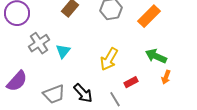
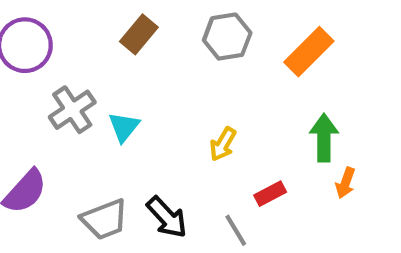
green arrow: (156, 56) -> (324, 138), turned 65
yellow arrow: (109, 59) -> (223, 144), size x0.7

